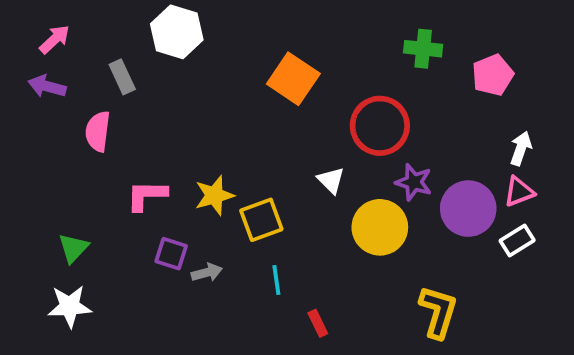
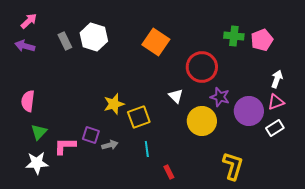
white hexagon: (177, 32) -> (94, 37), moved
green cross: (423, 49) -> (234, 36), moved
pink semicircle: (98, 131) -> (28, 101), moved
pink L-shape: (147, 195) -> (65, 146), moved

